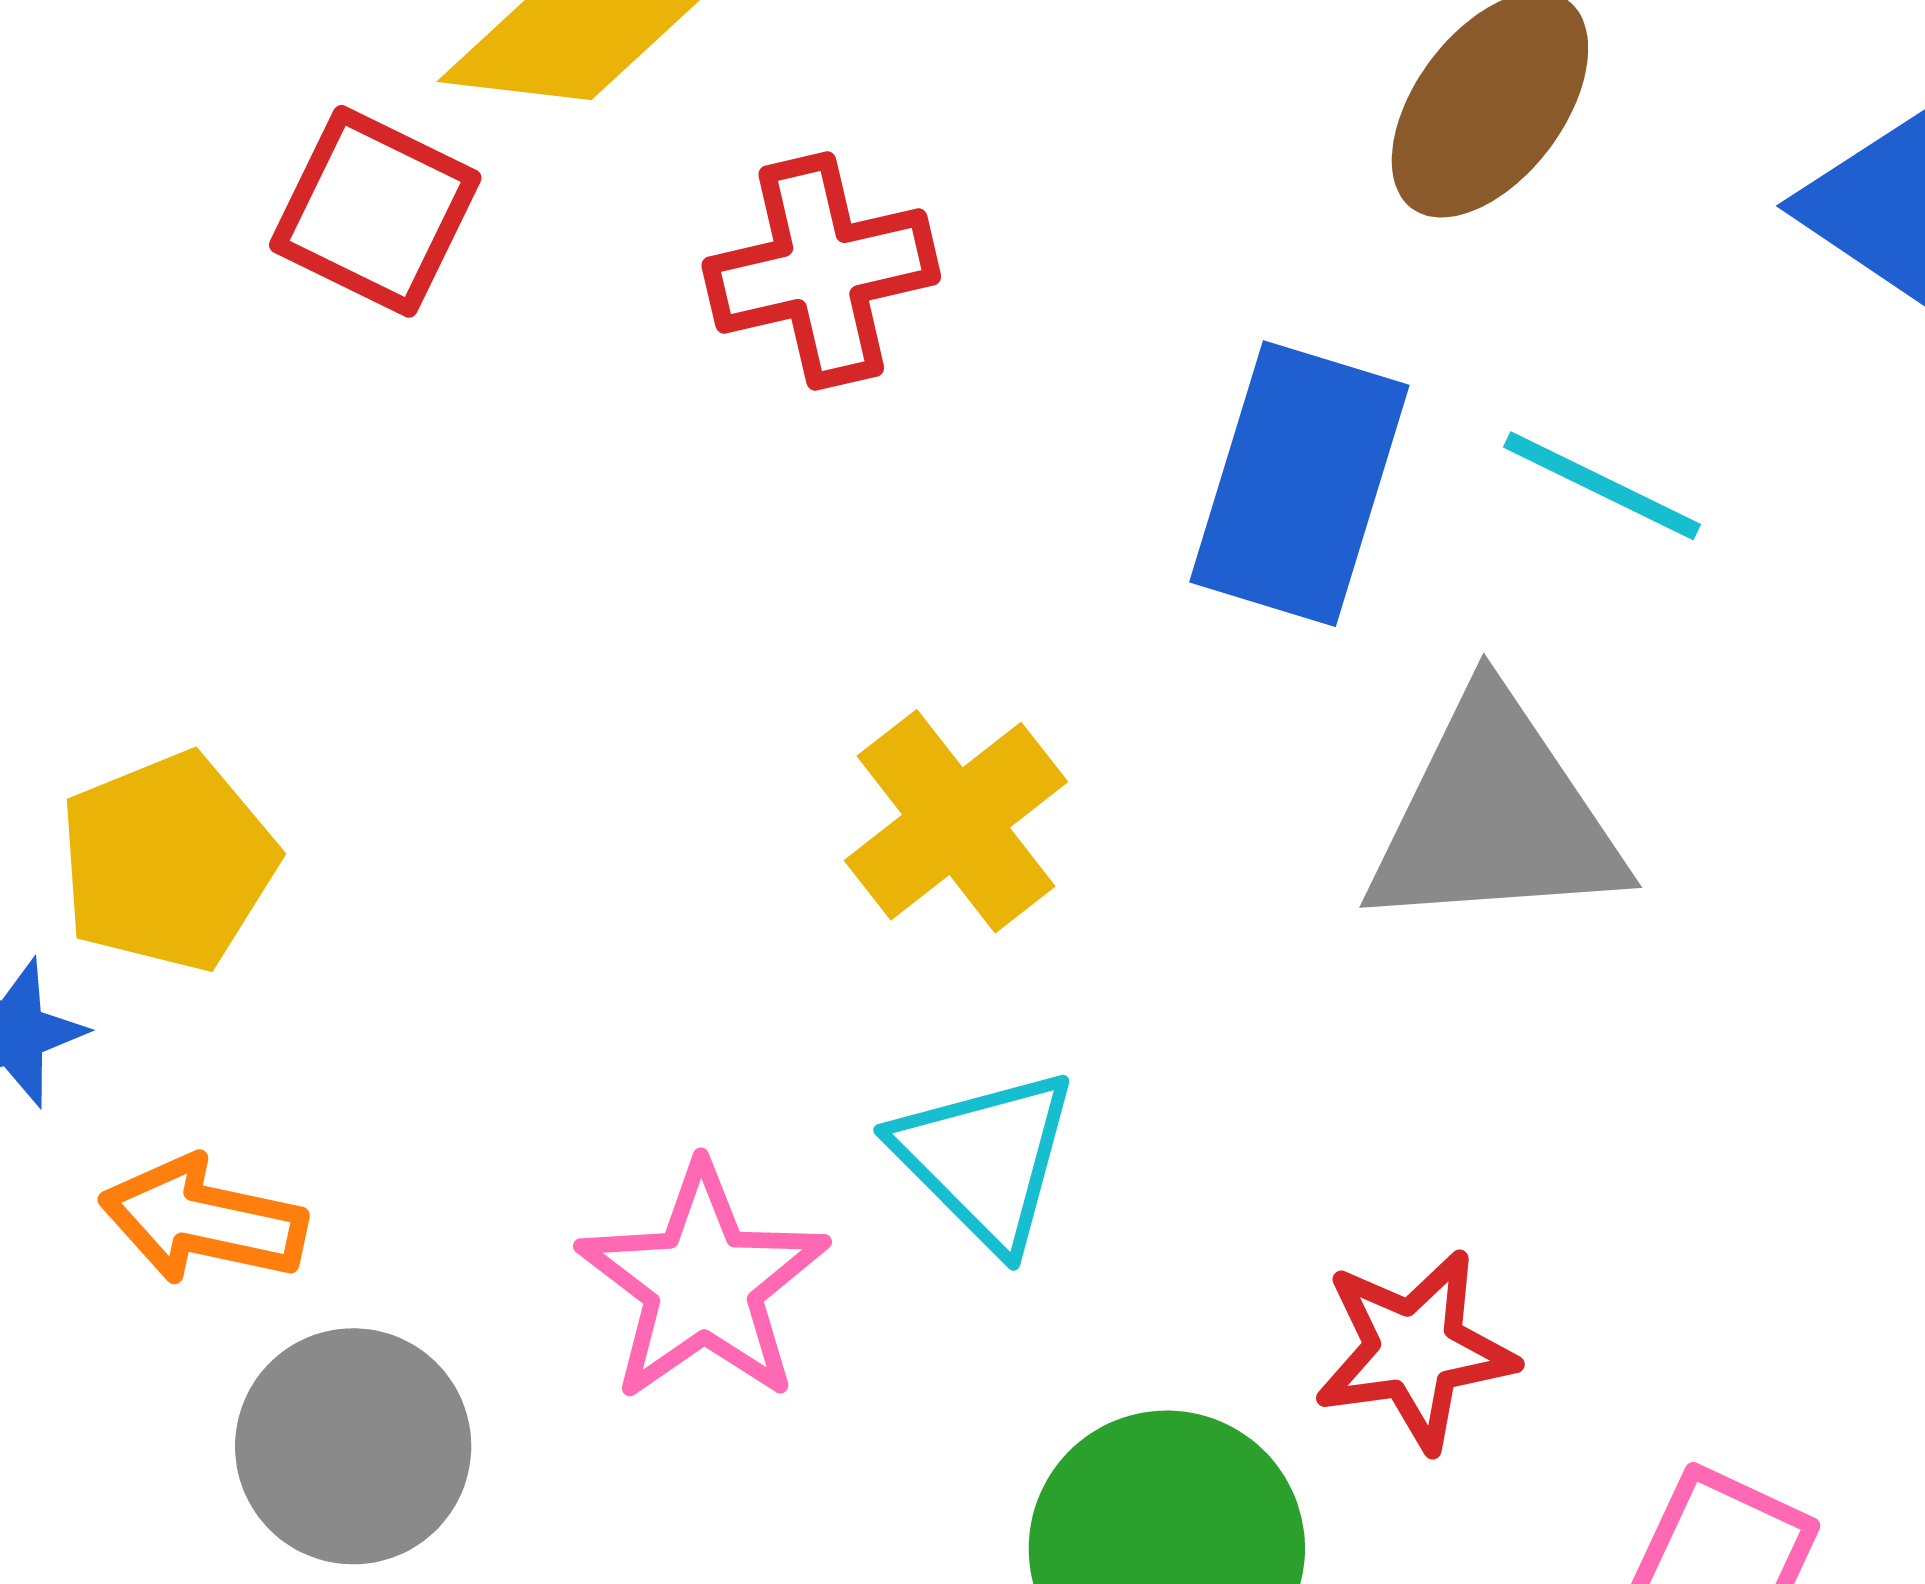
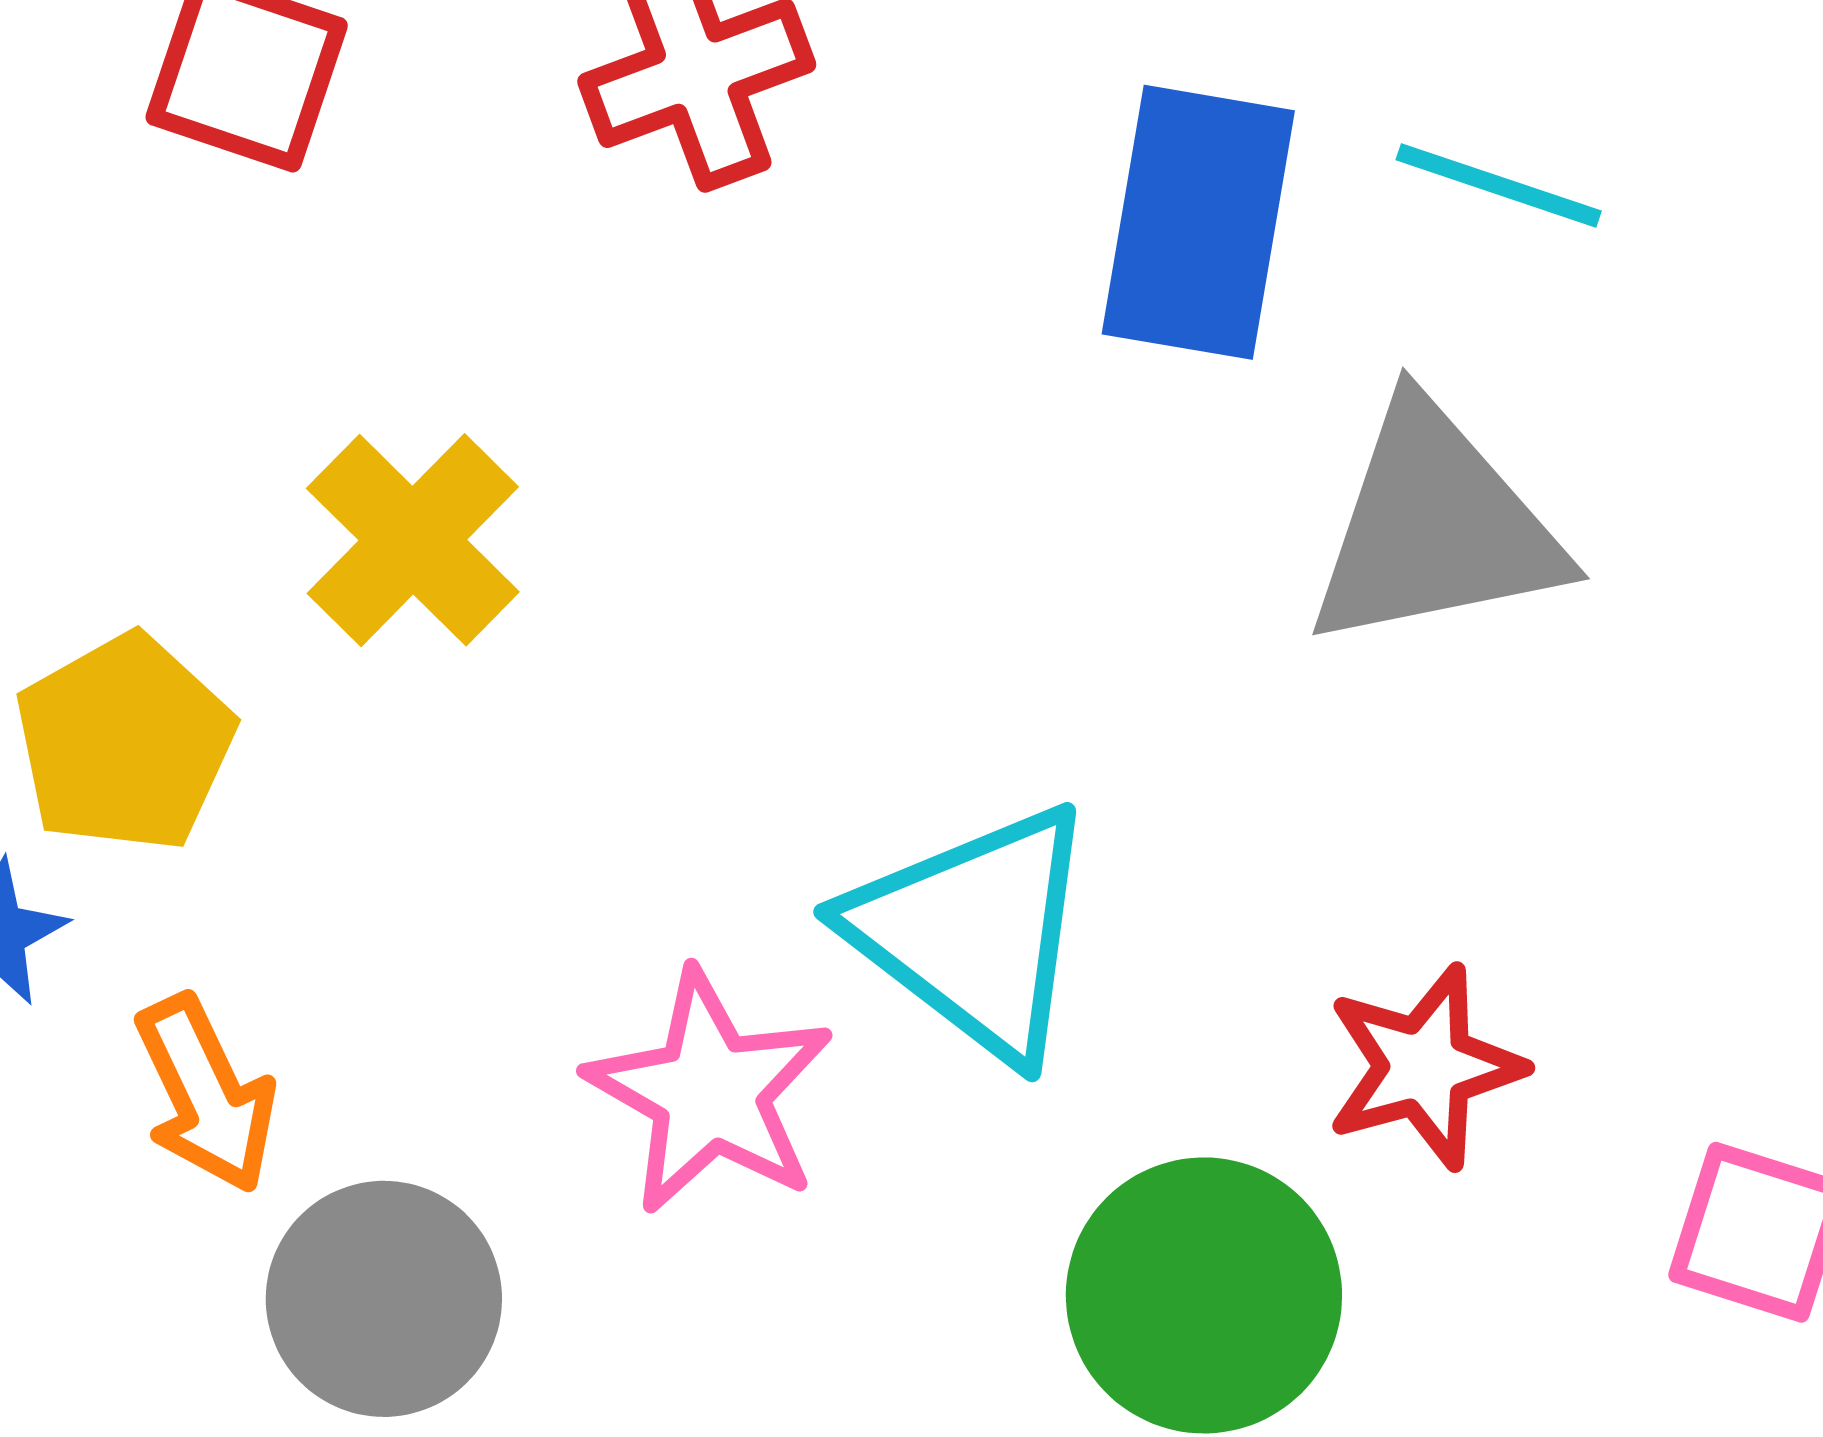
yellow cross: (956, 821) -> (413, 540), moved
cyan triangle: (985, 1158) -> (974, 932), size x1.4
orange arrow: (203, 1220) -> (206, 1094), turned -120

